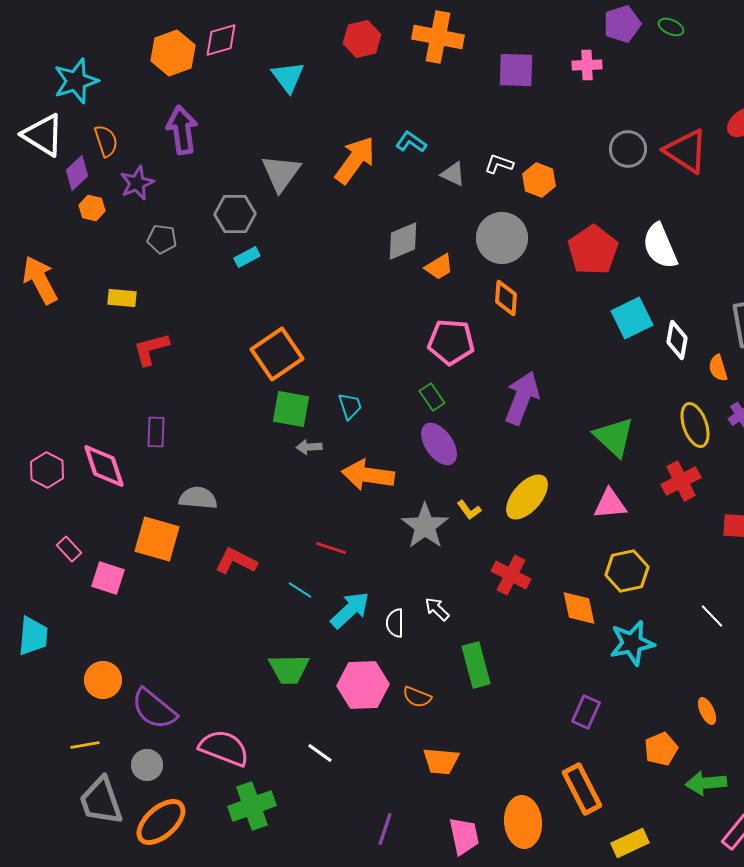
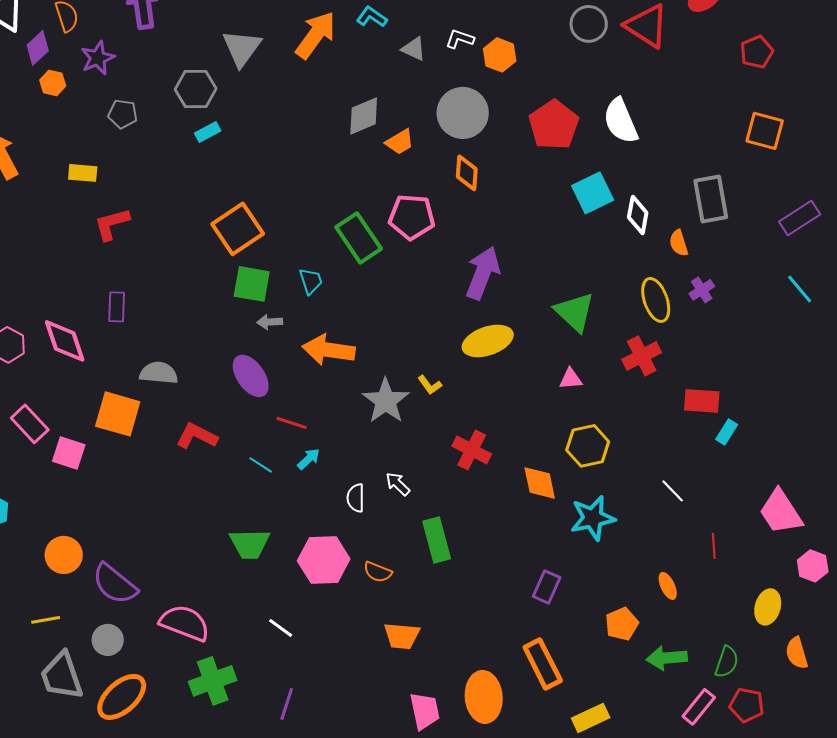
green rectangle: (432, 397) -> (359, 238), moved, size x1.8
purple ellipse: (439, 444) -> (251, 376), moved
yellow ellipse: (527, 497) -> (488, 341), moved, turned 30
pink triangle: (610, 504) -> (571, 379), size x0.7
pink rectangle: (69, 549) -> (30, 424), size x1.5
cyan arrow: (350, 610) -> (309, 459), moved, size x0.6
purple line: (385, 829) -> (287, 704), moved

